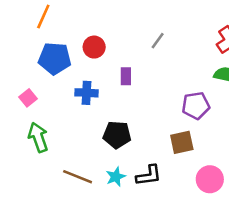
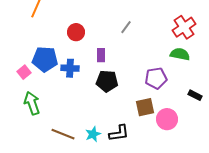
blue pentagon: (55, 58) -> (45, 59), moved
black pentagon: (117, 135) -> (107, 81), moved
pink circle: (210, 179) -> (167, 119), moved

